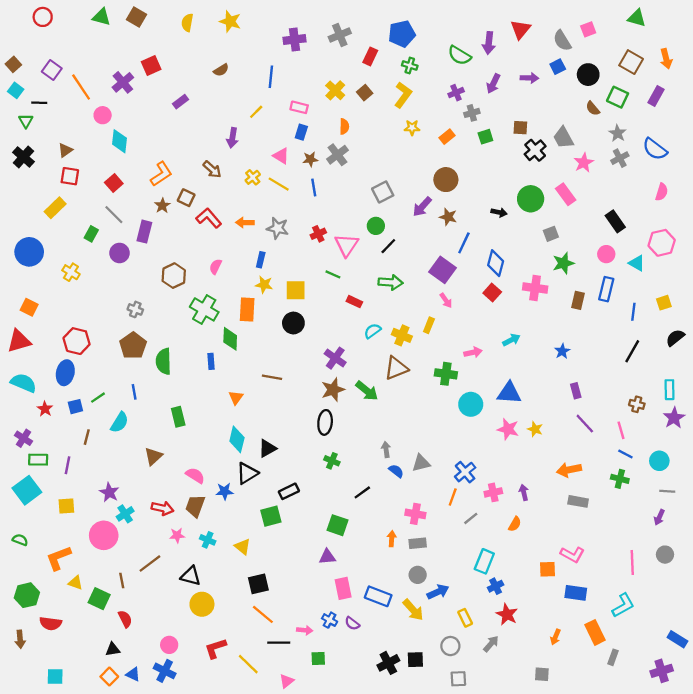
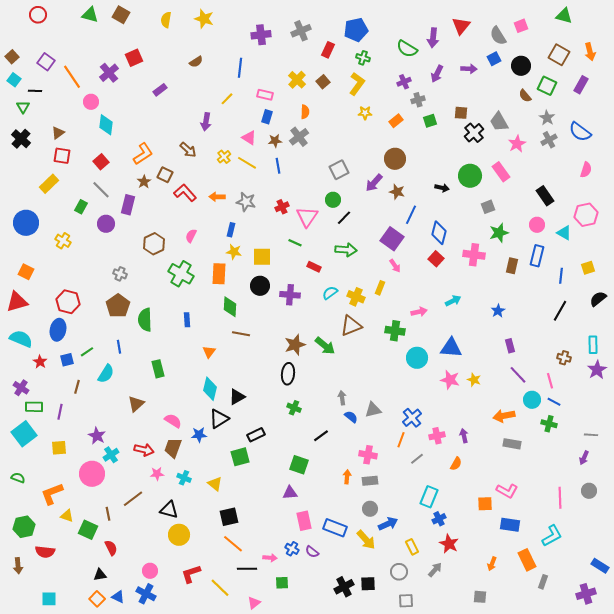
green diamond: (230, 339) -> (230, 307), moved
purple cross: (335, 358) -> (290, 295), moved, turned -30
cyan circle: (659, 461) -> (532, 400), moved

